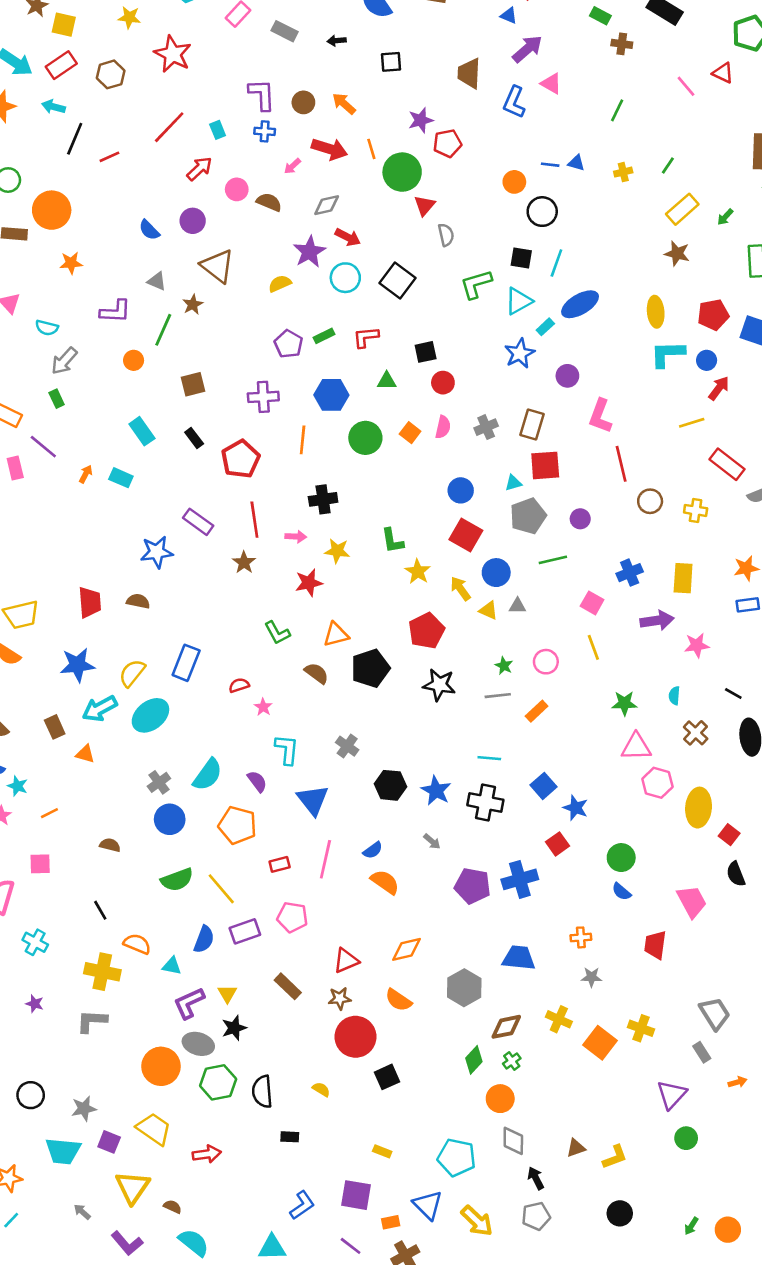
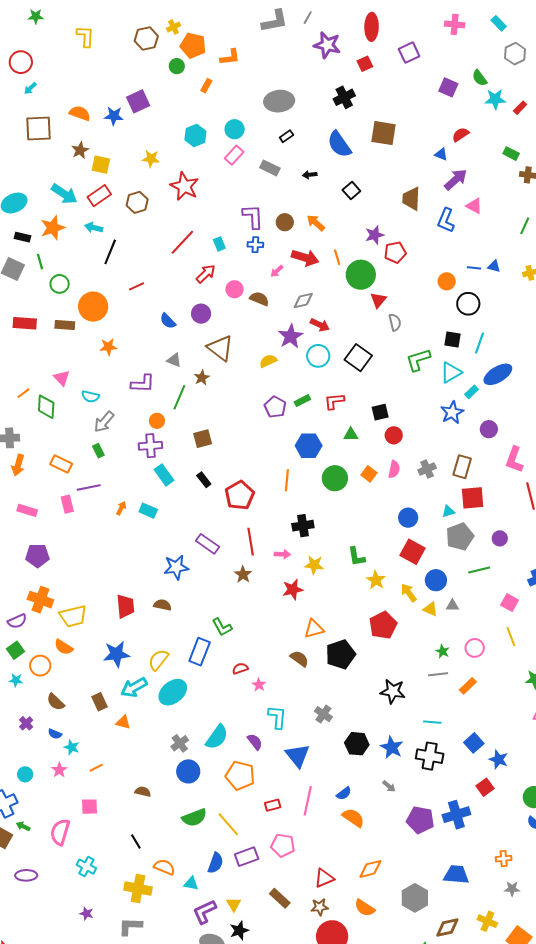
black square: (391, 62) -> (351, 190), turned -36
red line: (109, 157) -> (137, 286), moved
purple cross: (263, 397) -> (150, 446), moved
purple line: (43, 447) -> (89, 487), turned -50
green L-shape: (277, 633) -> (222, 627), moved
black star: (439, 685) -> (393, 691), moved

